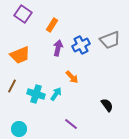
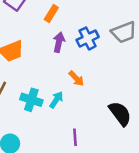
black semicircle: (107, 105) -> (120, 114), size x1.5
purple line: (71, 124) -> (75, 137), turned 48

